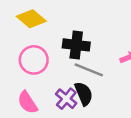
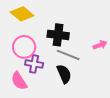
purple cross: (66, 99) -> (34, 64), moved, turned -30

